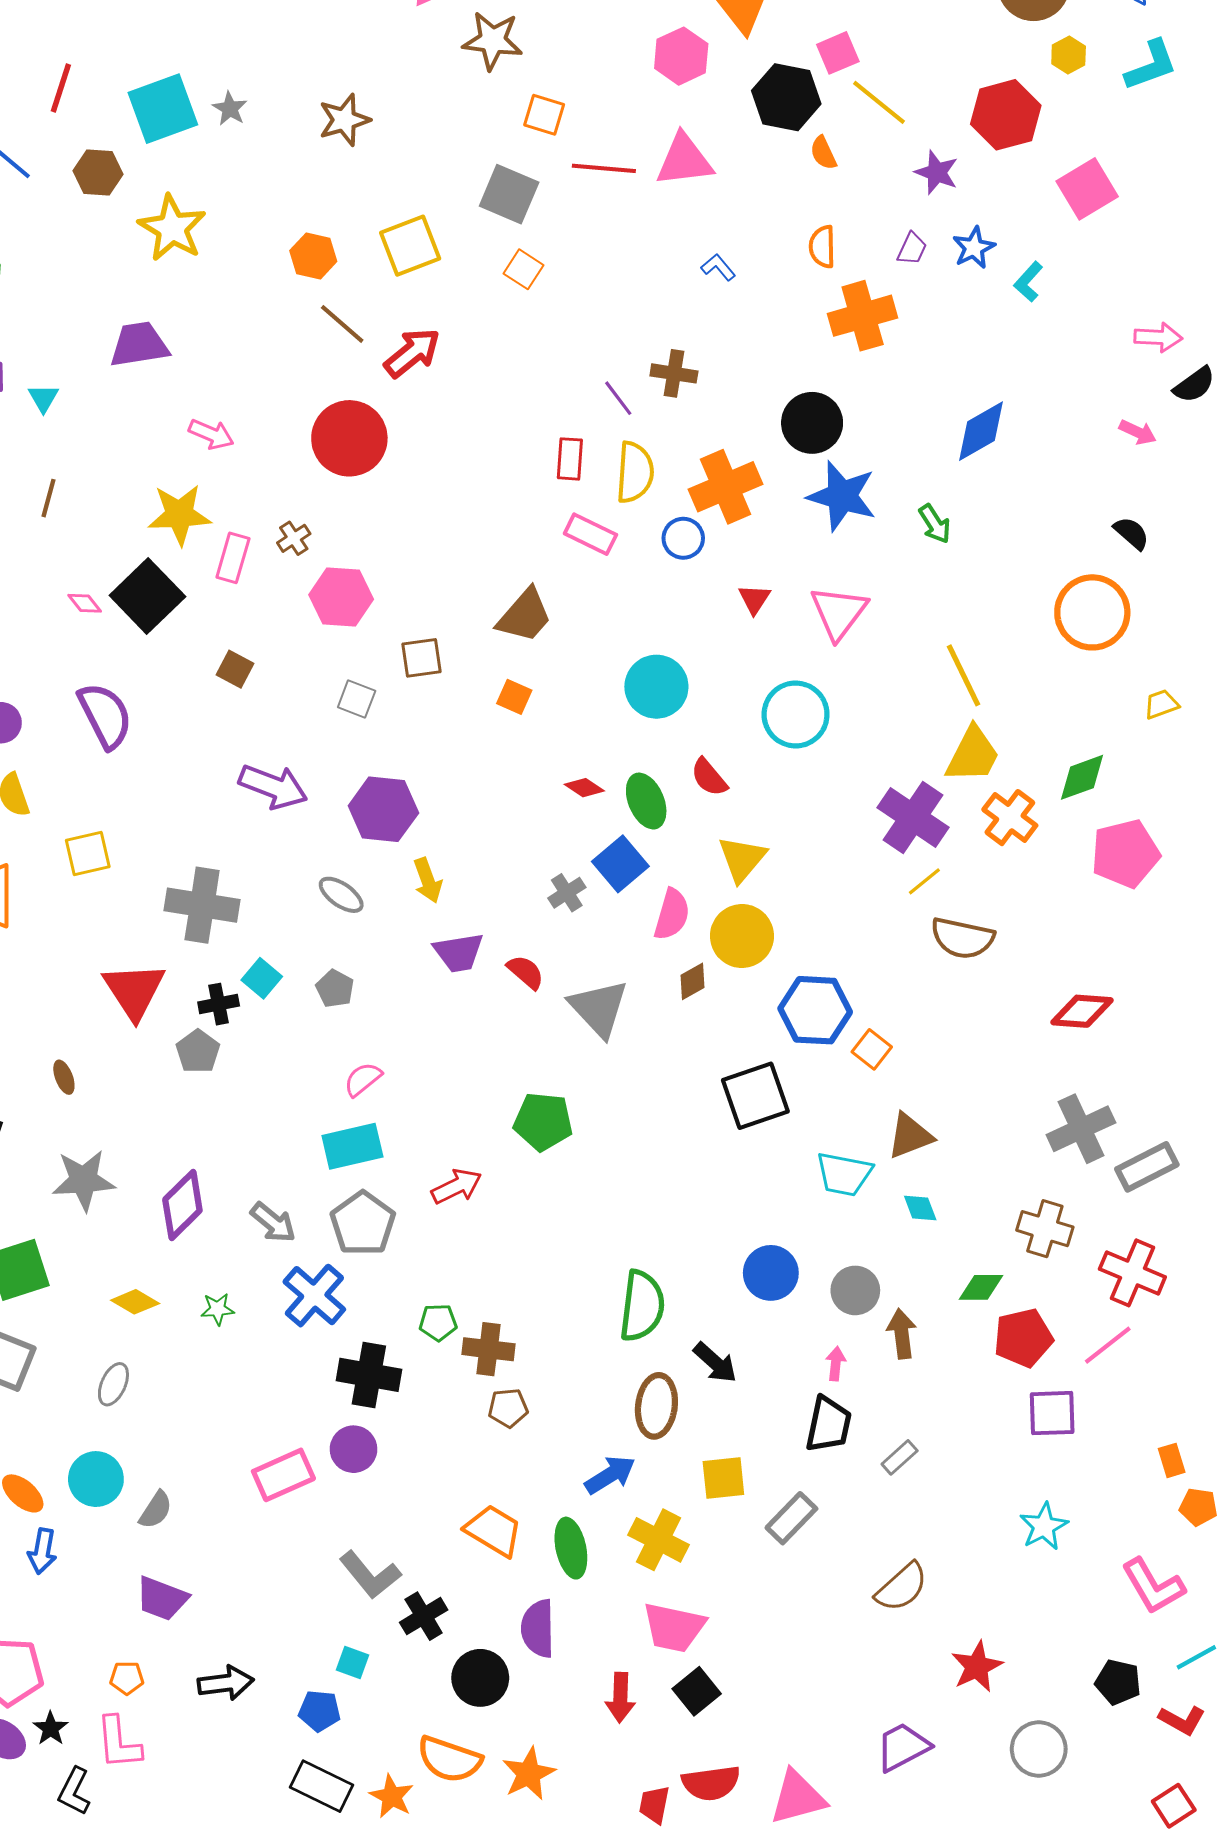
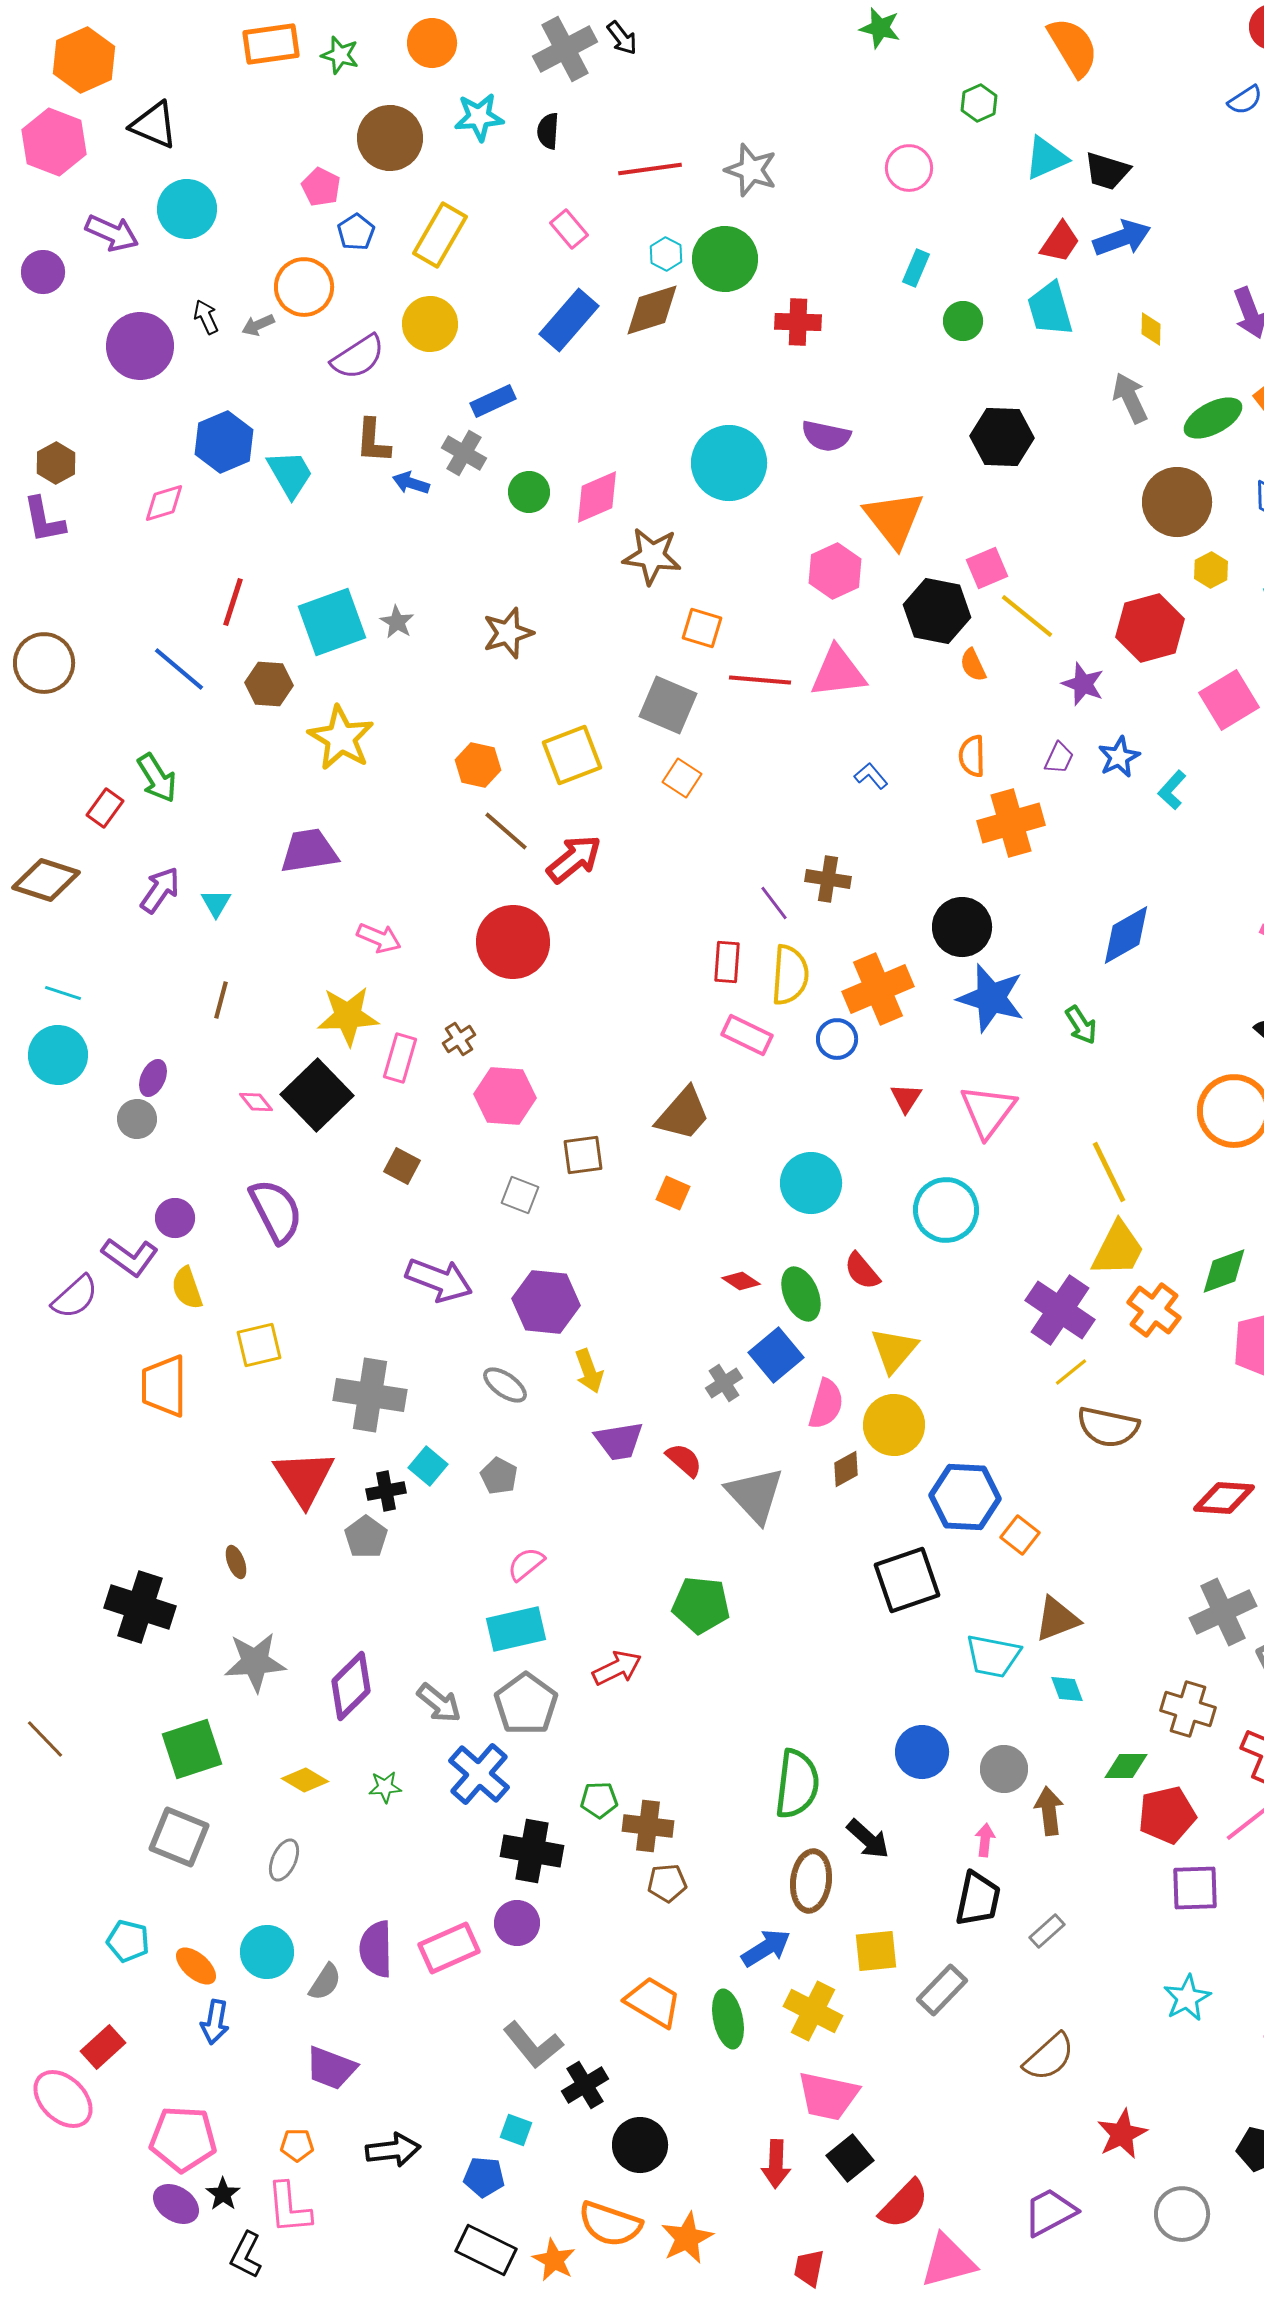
purple semicircle: (538, 1628) -> (376, 1949), moved
red semicircle: (711, 1783) -> (904, 2204), moved, turned -38

